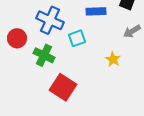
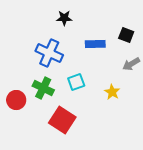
red circle: (17, 38) -> (16, 100), moved
cyan square: (77, 38) -> (76, 82), moved

